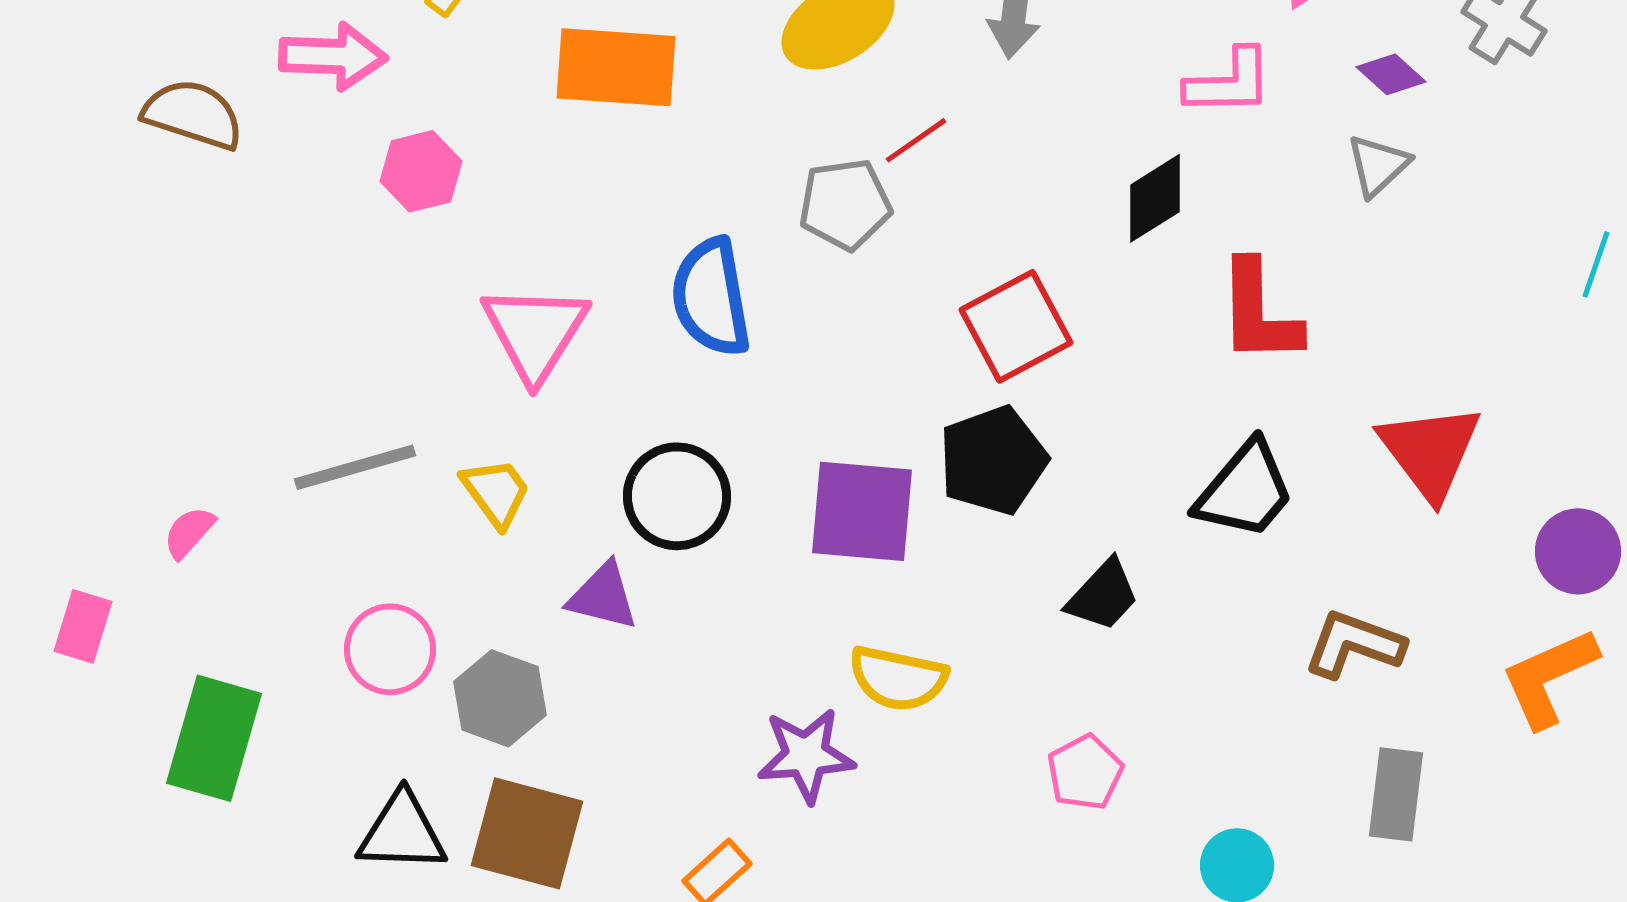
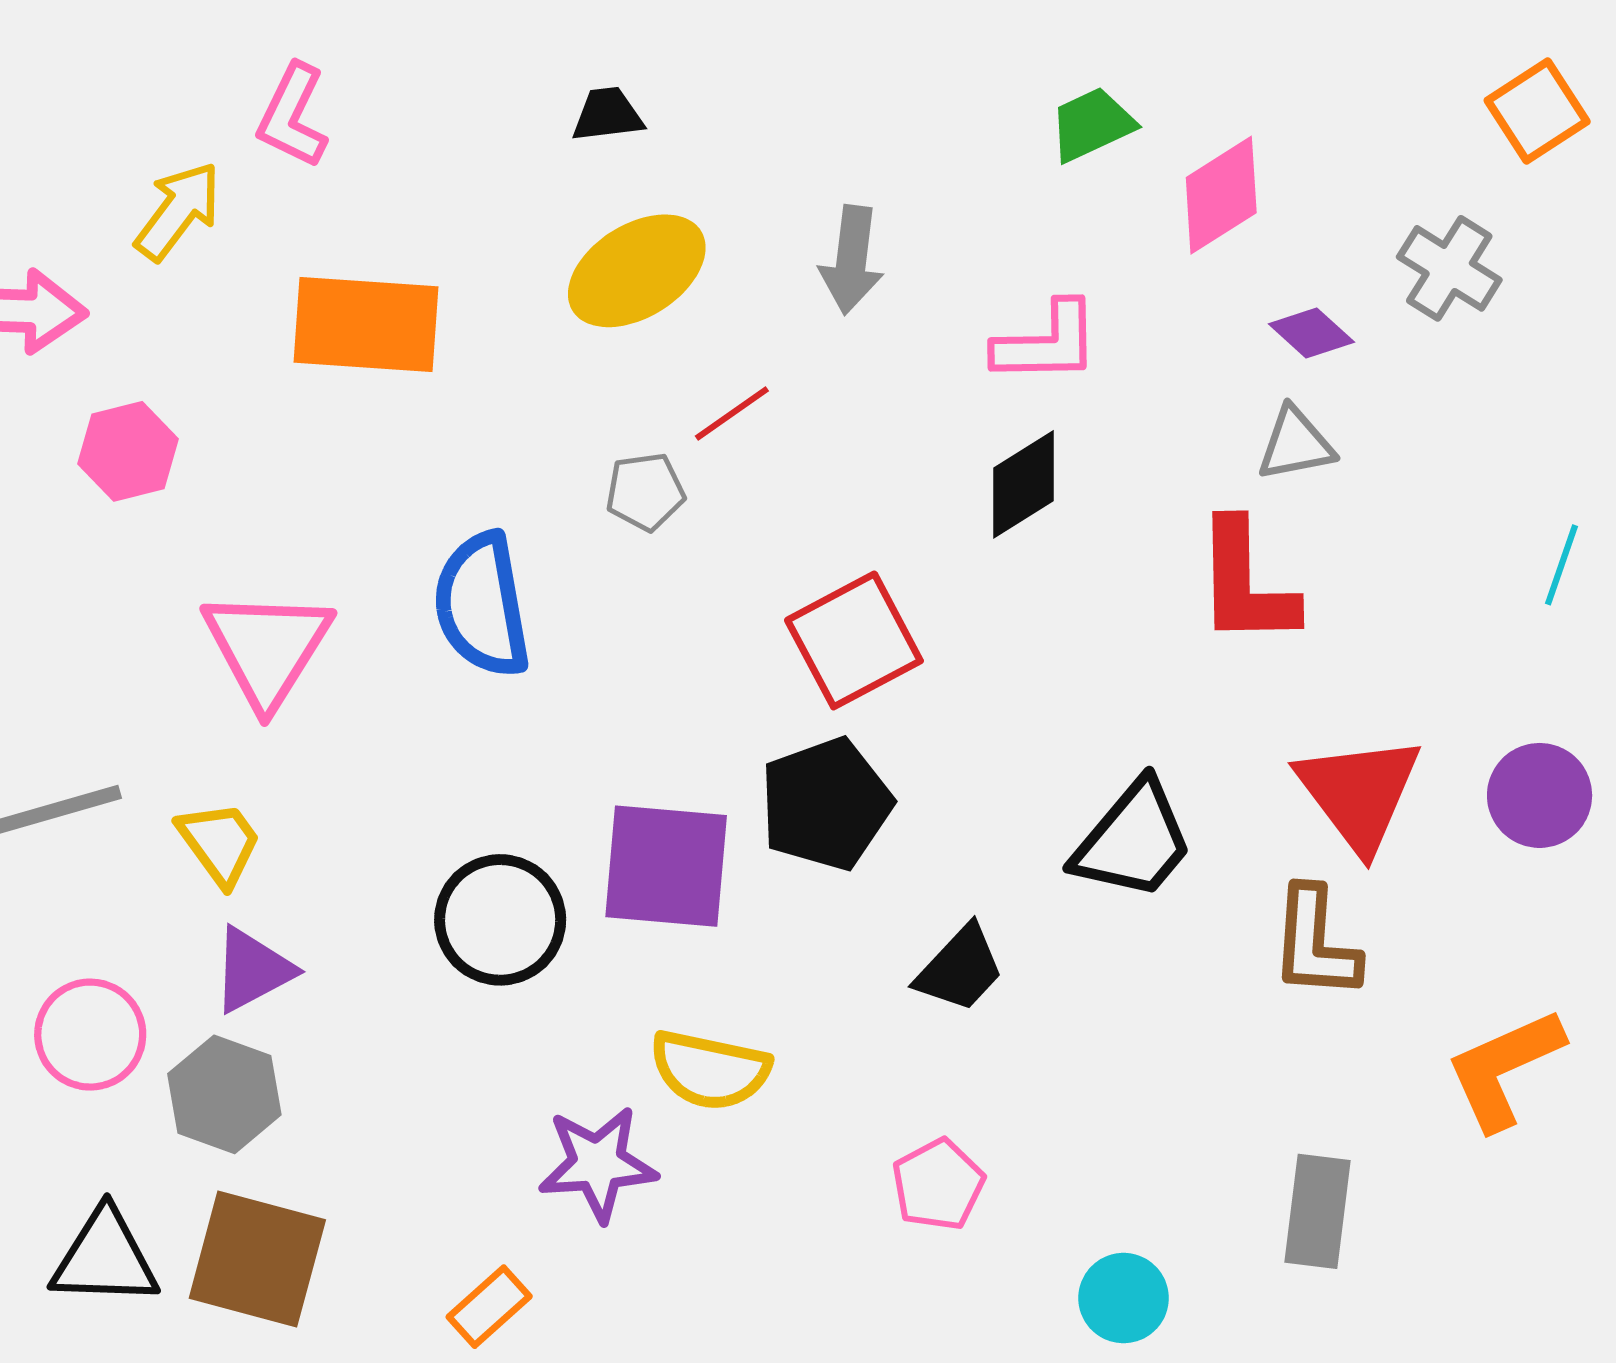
pink L-shape: (1229, 82) -> (1047, 343), moved
gray triangle: (1378, 165) -> (1296, 444), turned 32
gray pentagon: (845, 204) -> (645, 492), size x0.7
red L-shape: (1259, 312) -> (1246, 583), moved
black circle: (677, 496) -> (500, 920), moved
purple circle: (1578, 551) -> (1540, 795), moved
purple triangle: (603, 596) -> (252, 970), moved, turned -42
brown L-shape: (1354, 644) -> (1315, 943), moved, turned -106

